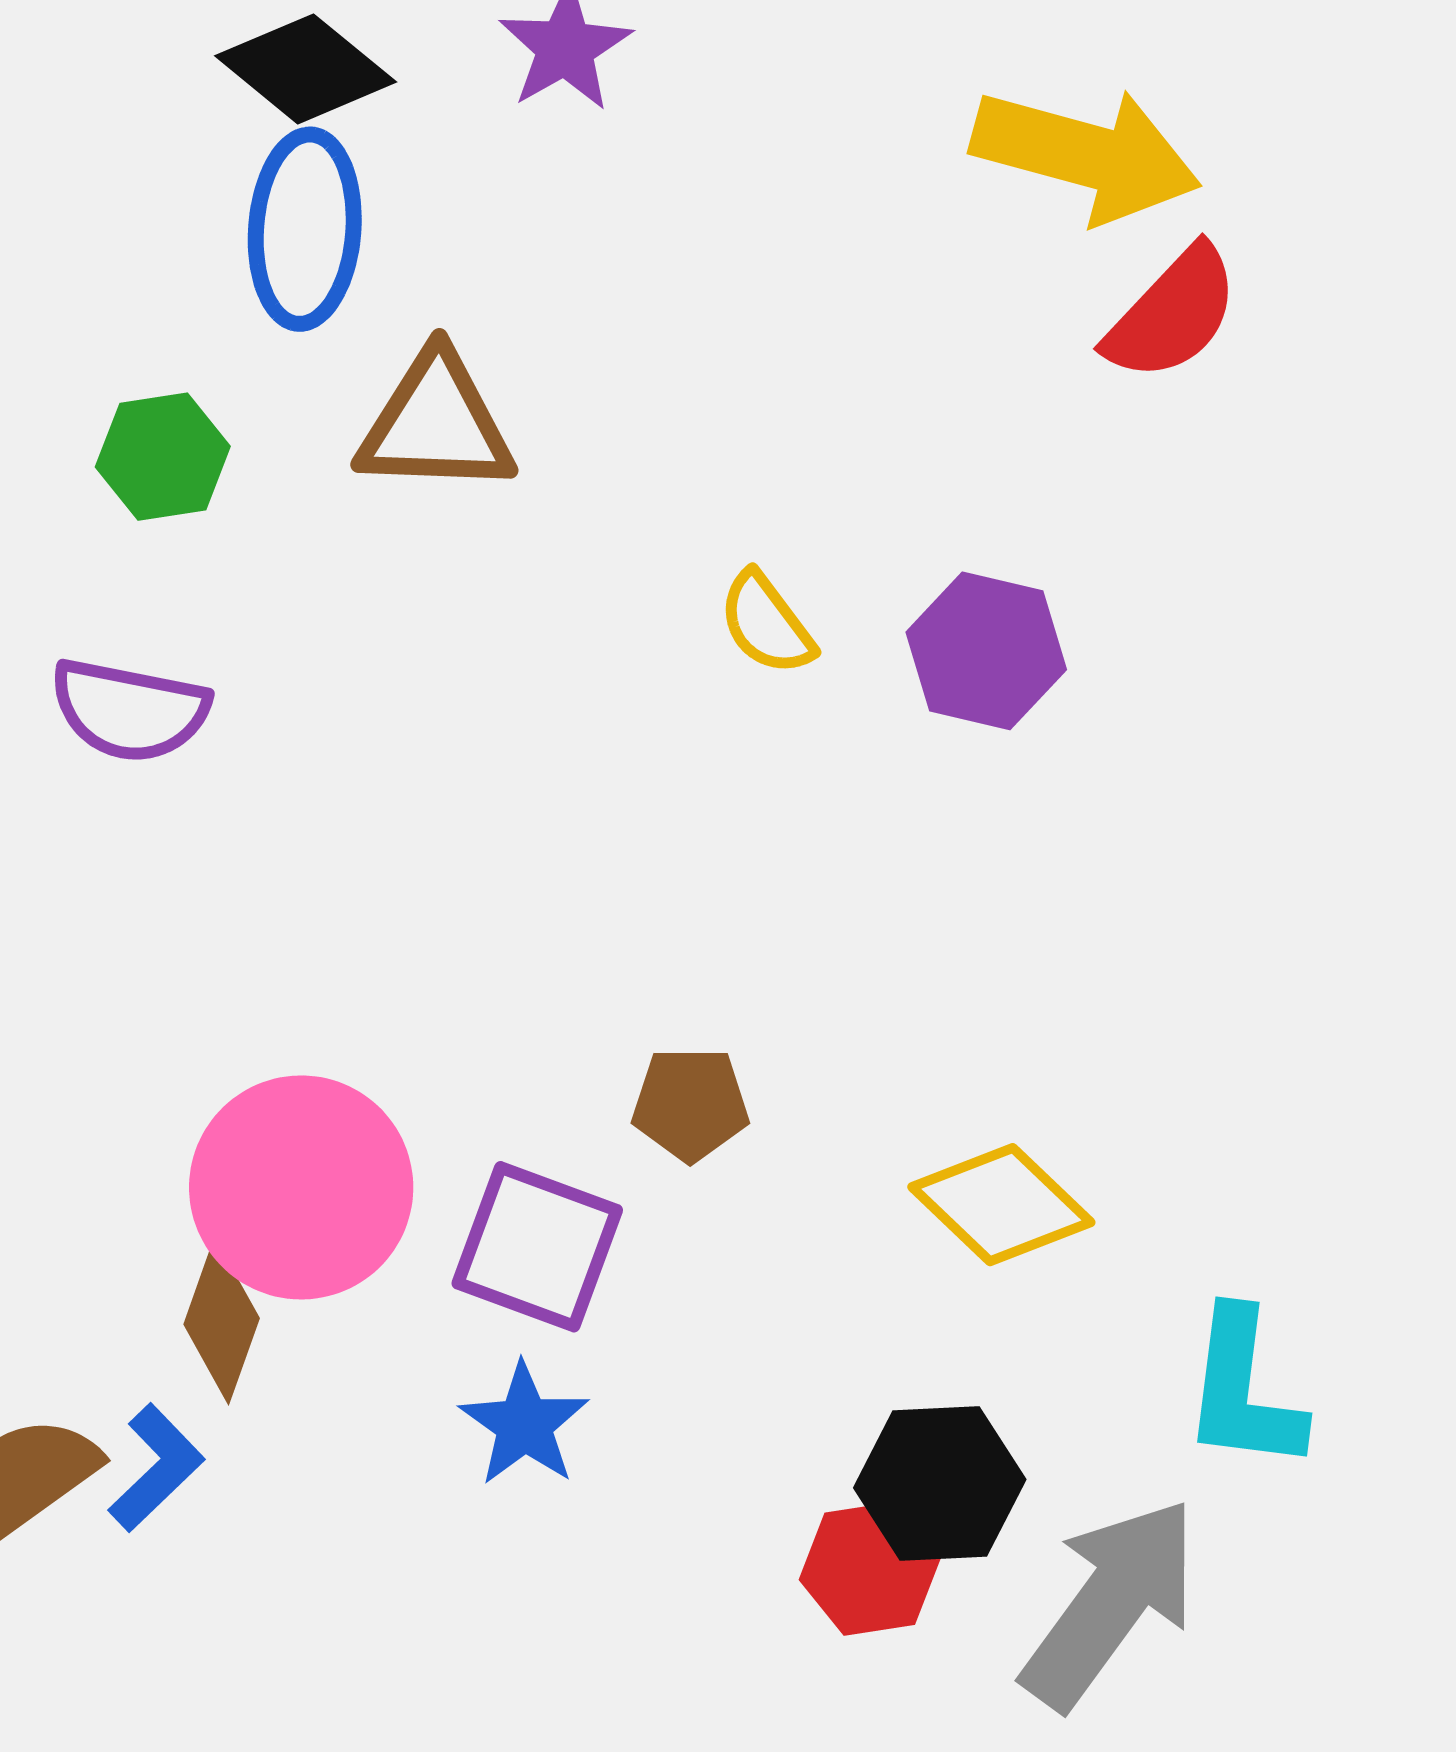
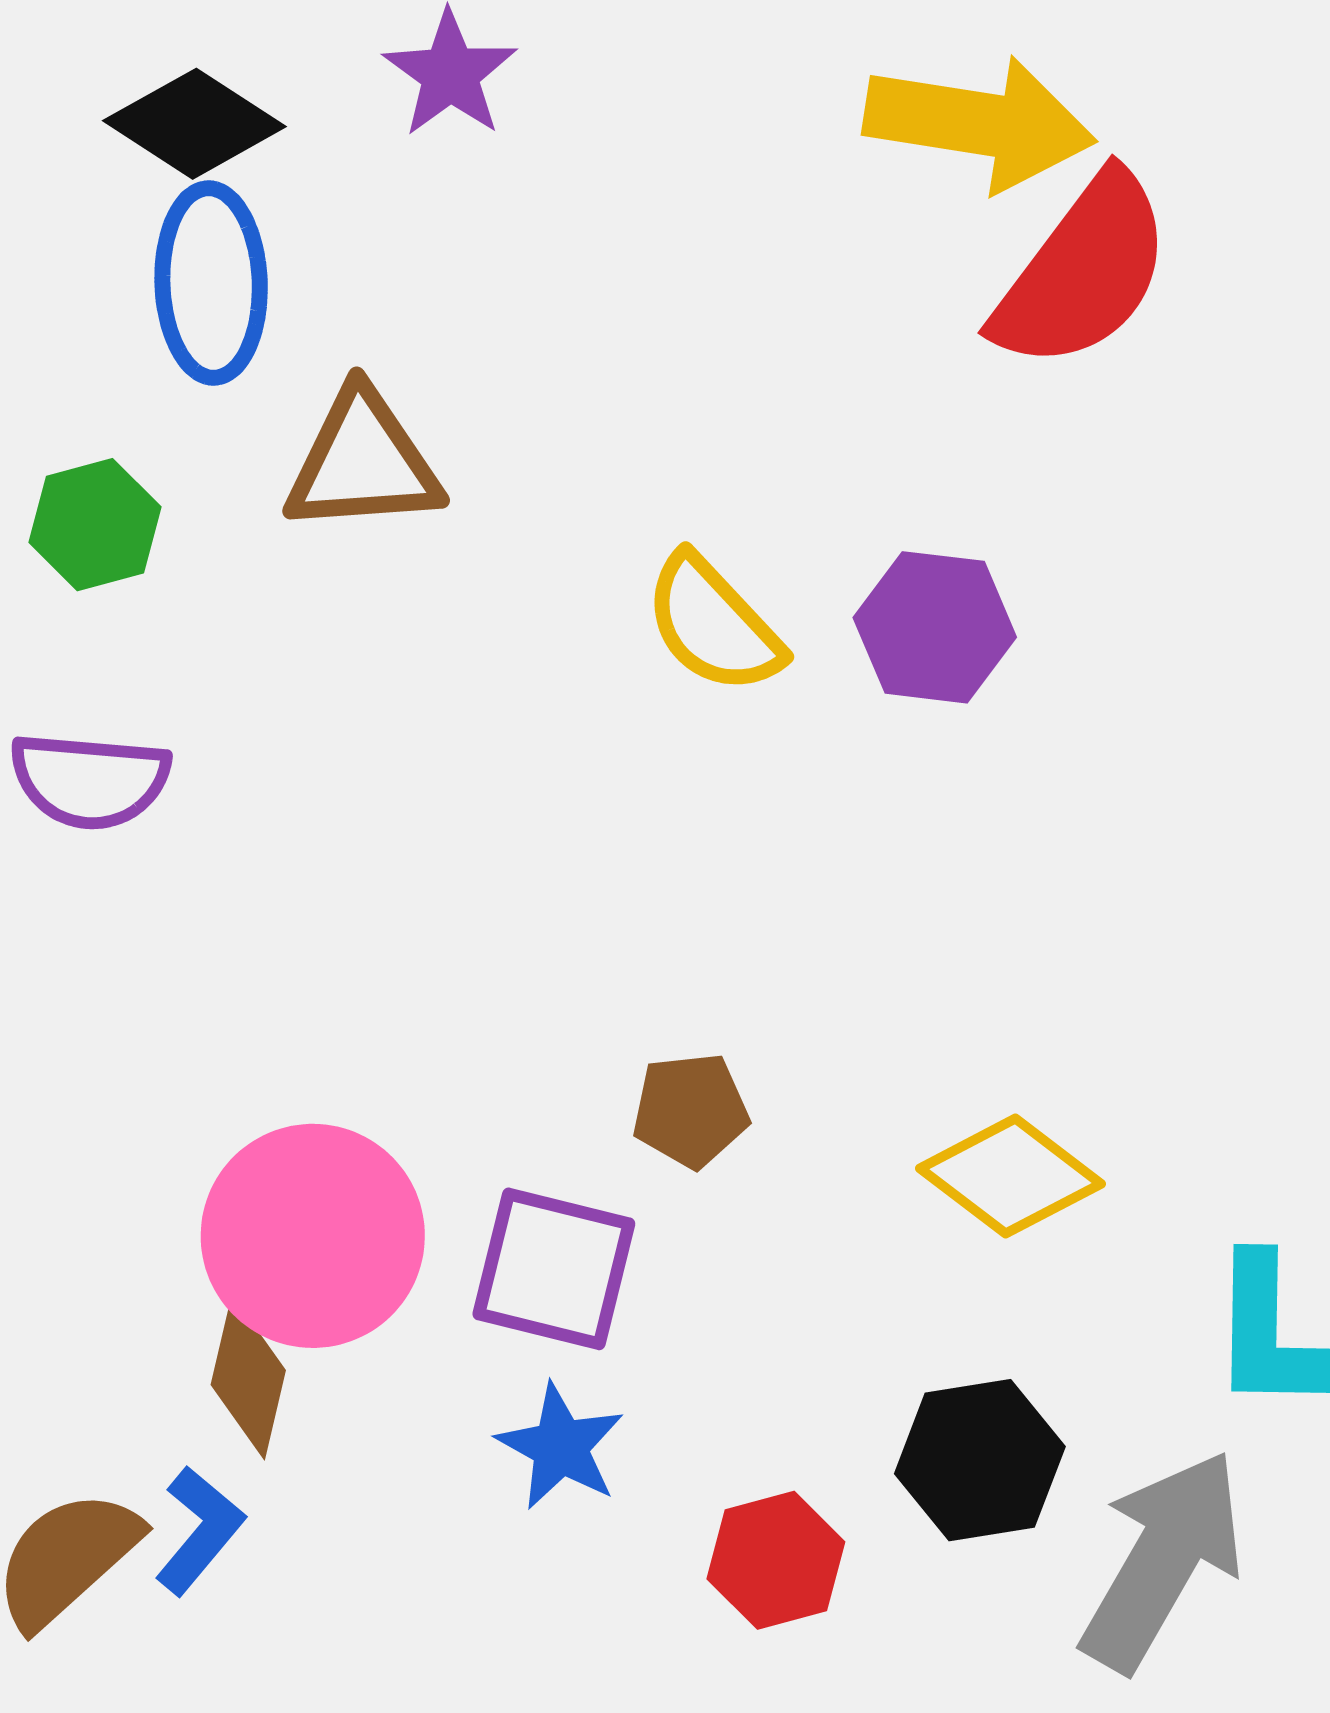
red semicircle: (1172, 314) -> (1083, 272), size x1.4
yellow semicircle: (766, 624) -> (713, 624), size x1.4
red hexagon: (870, 1569) -> (776, 1560), moved

